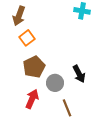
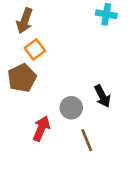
brown pentagon: (34, 67) -> (22, 78), moved

